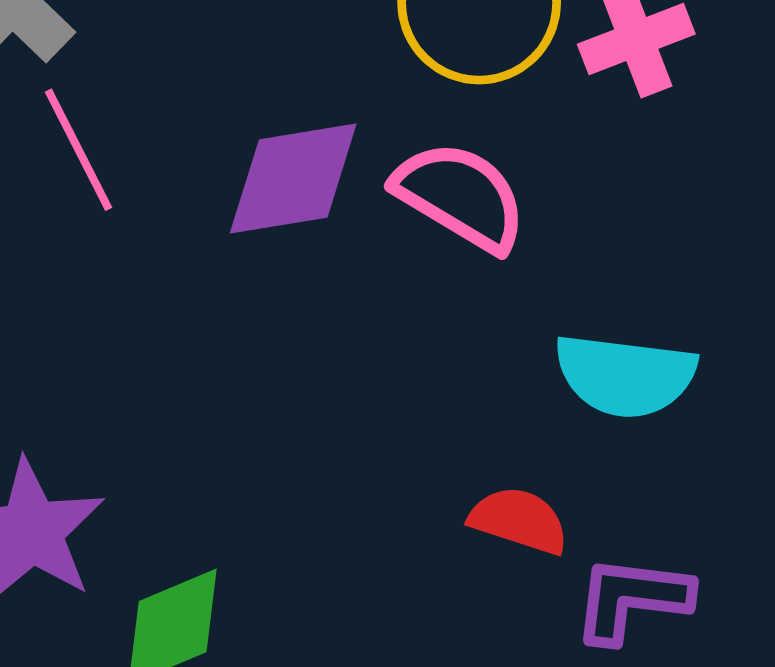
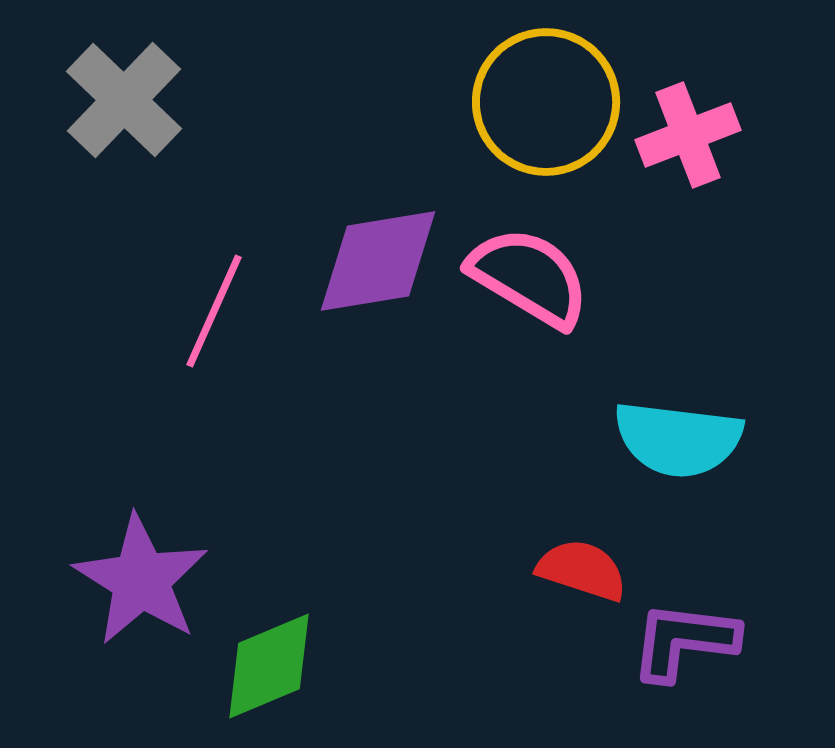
pink line: (79, 150) -> (214, 311), moved, turned 51

